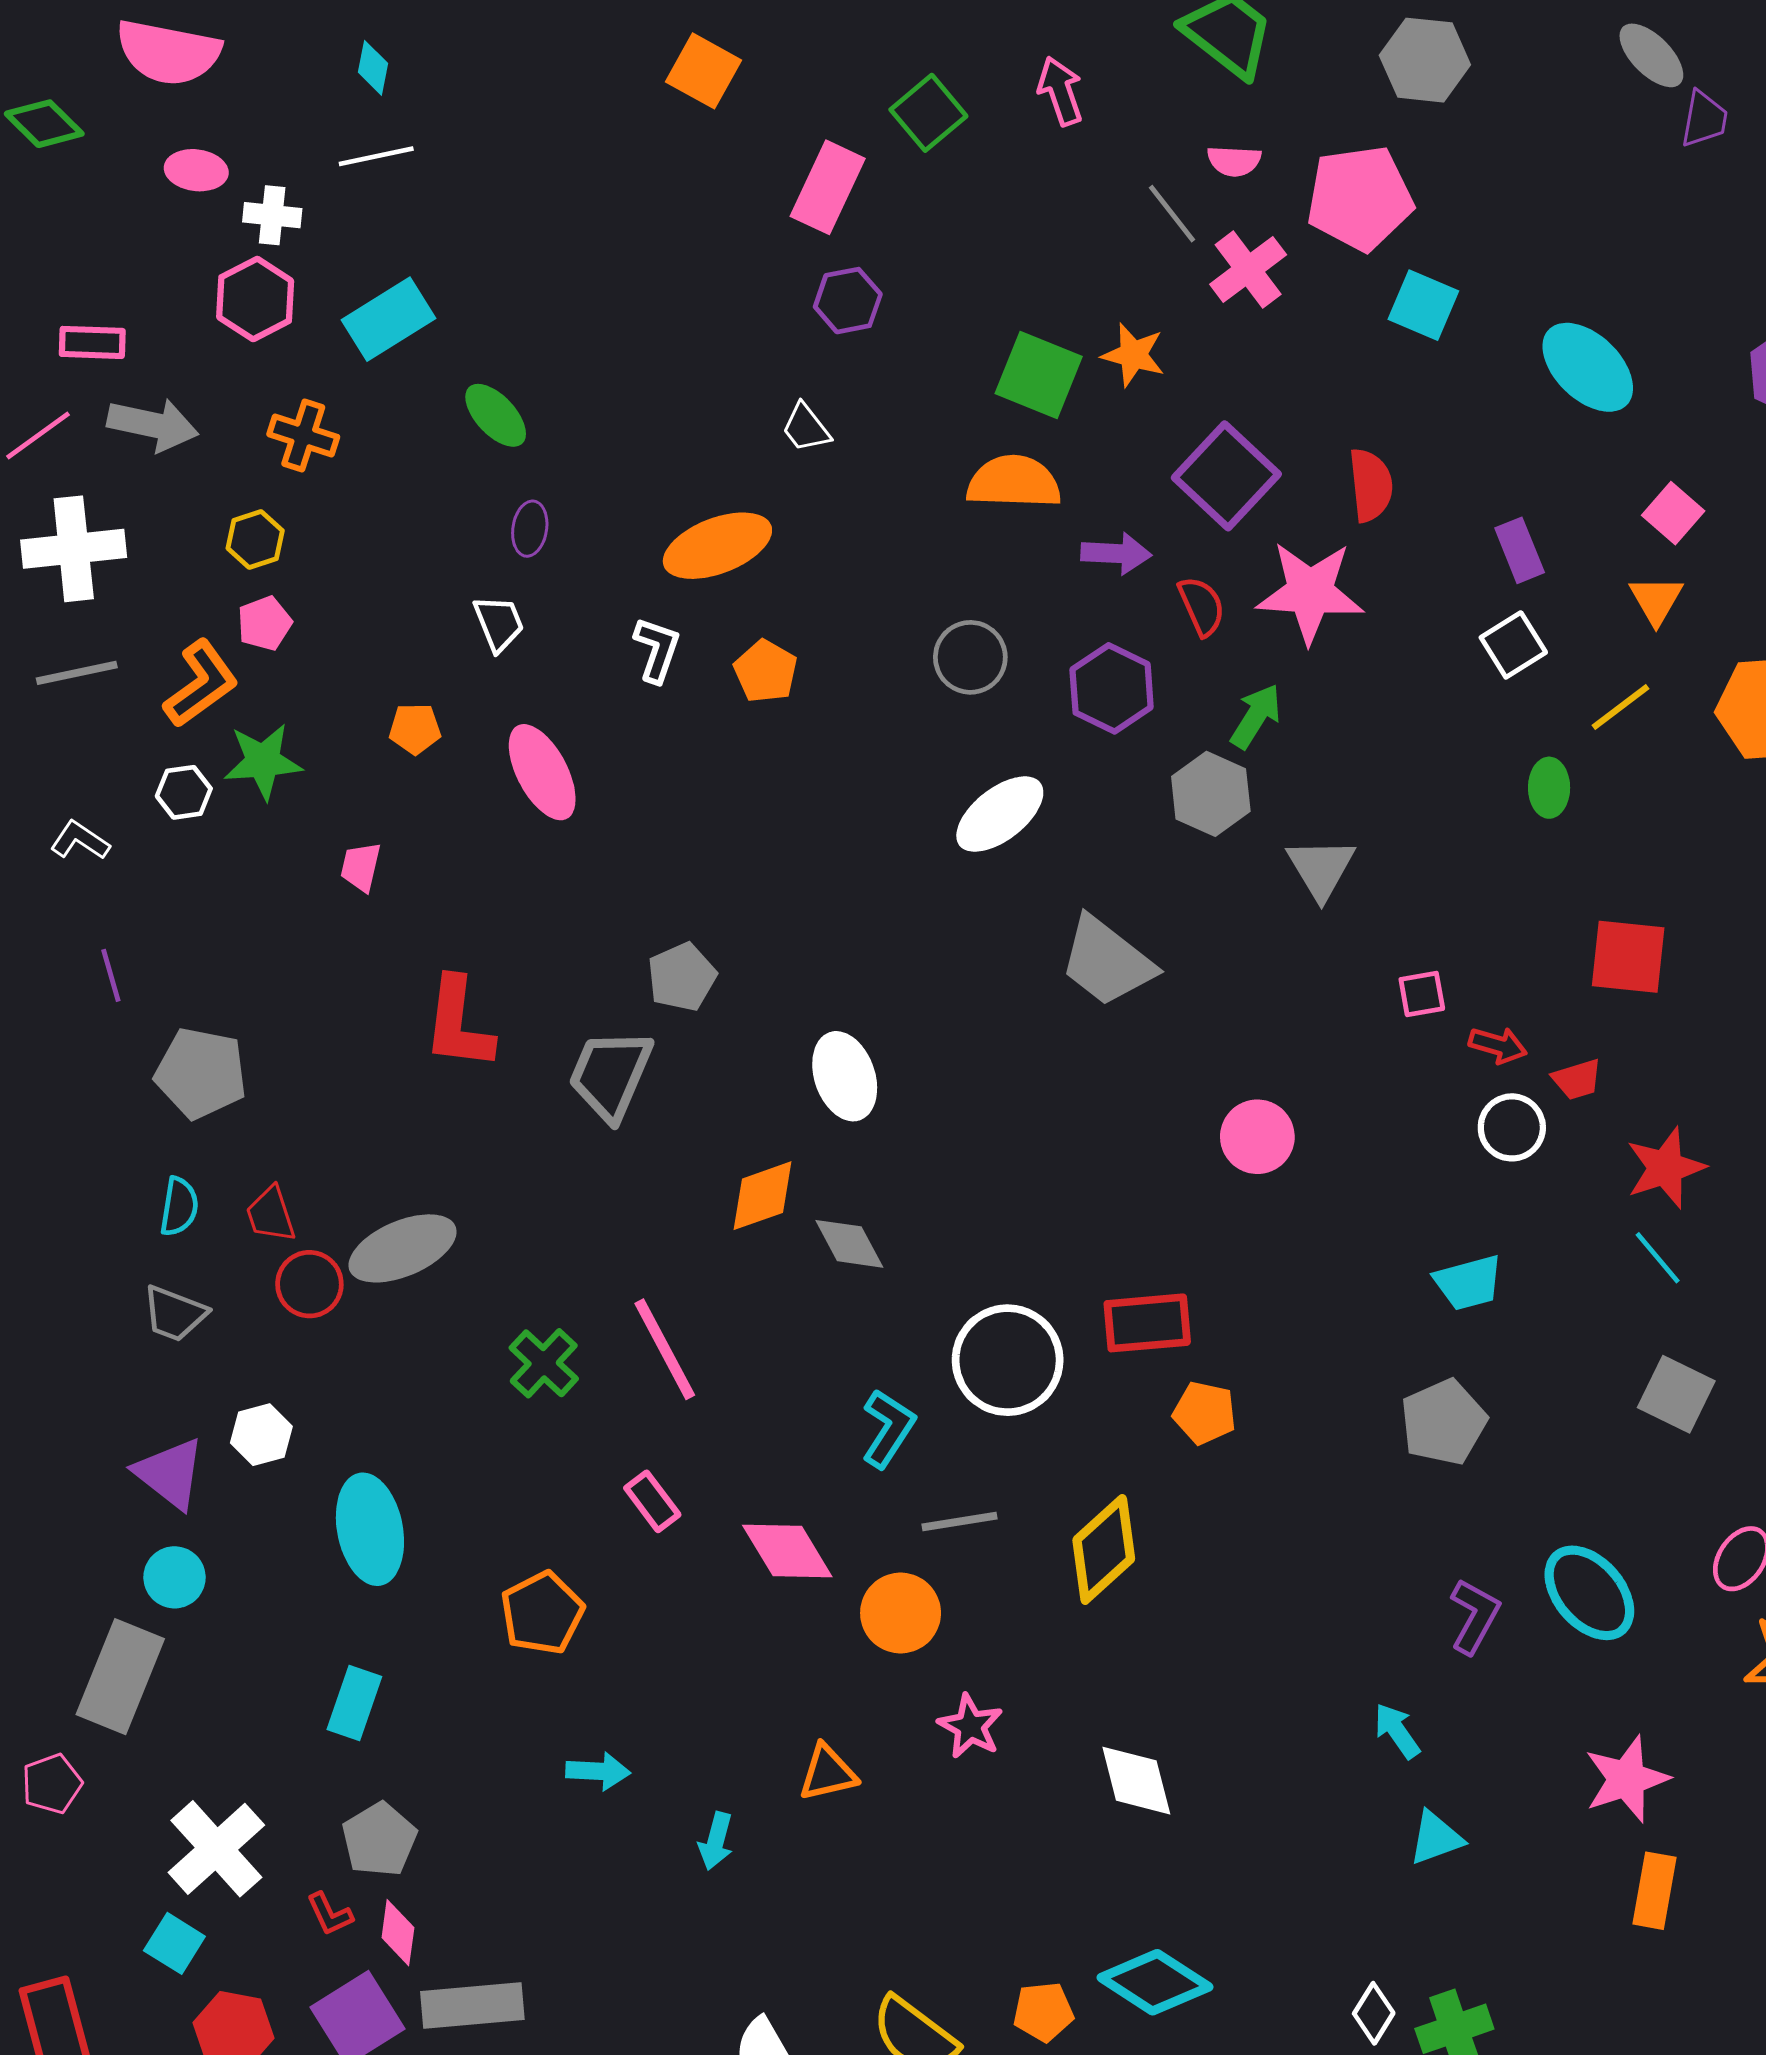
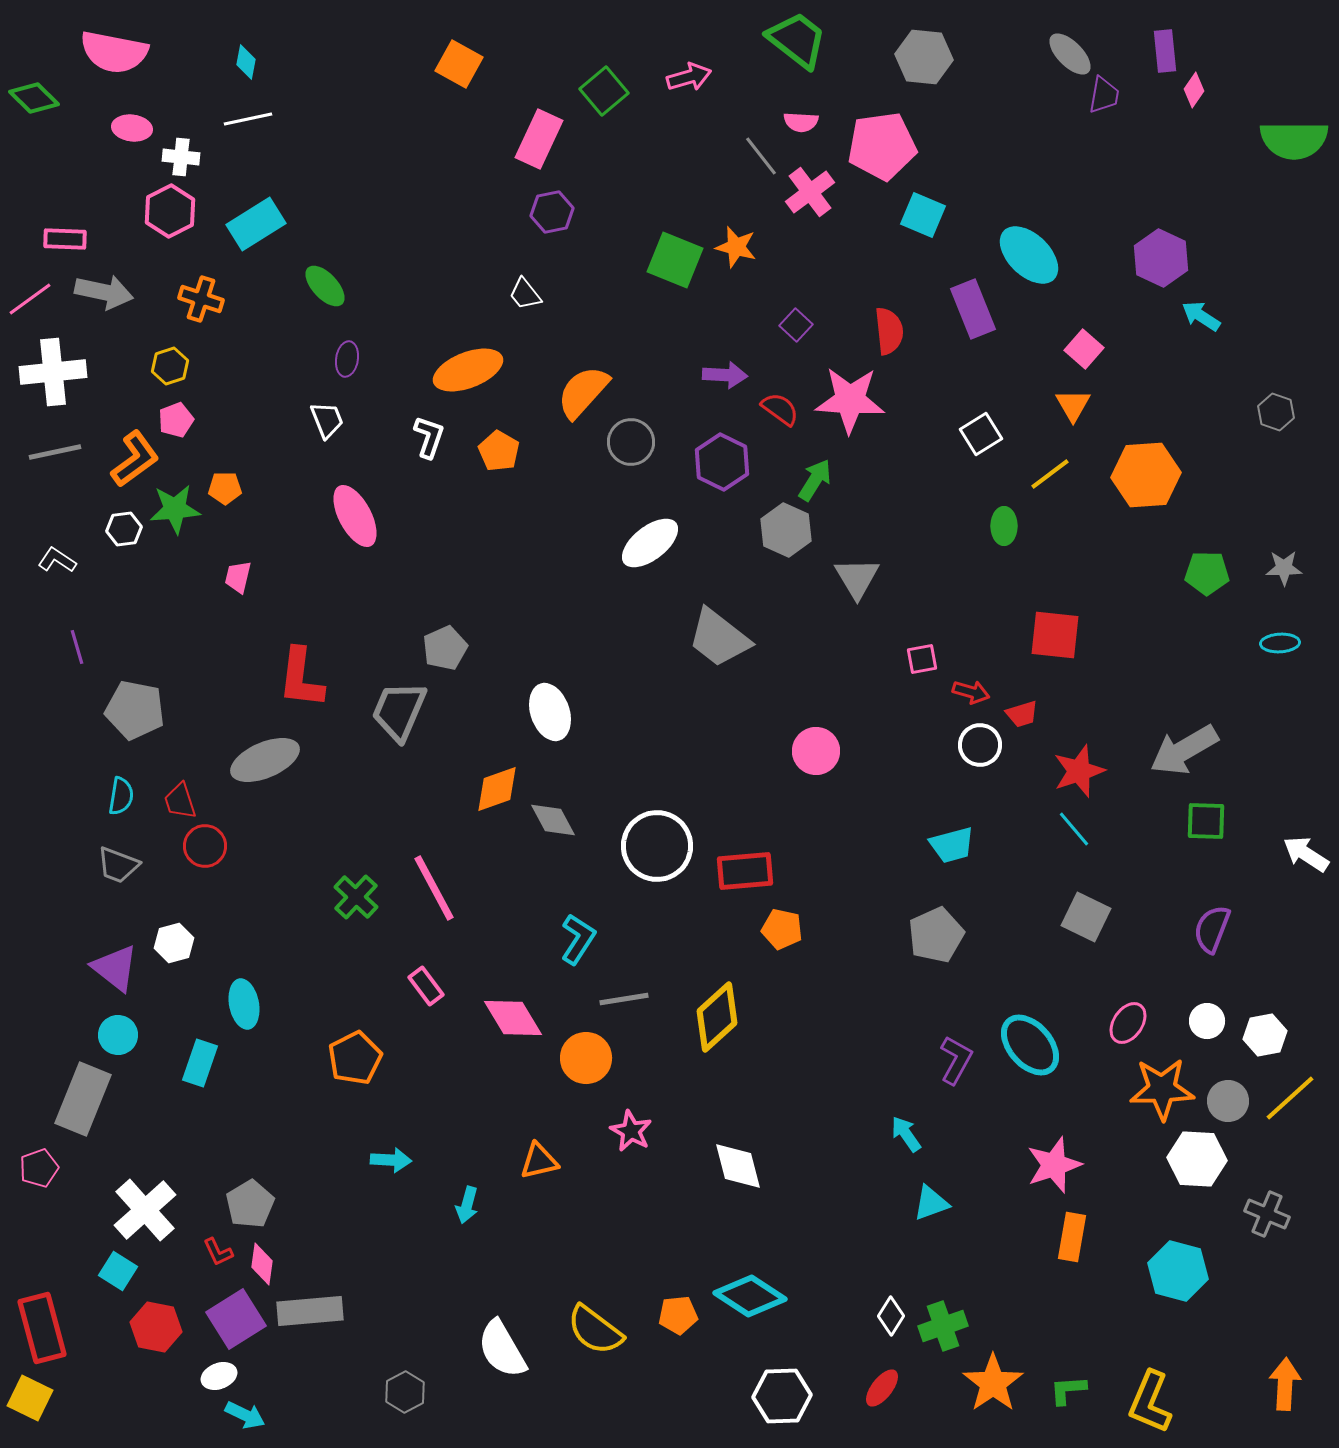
pink arrow: (1060, 91) -> (689, 77), turned 93
purple square: (1226, 476) -> (796, 325), size x0.5
orange semicircle: (1014, 482) -> (583, 392), moved, turned -50
purple rectangle: (1520, 550) -> (973, 309), moved, size x1.4
red semicircle: (1202, 606) -> (780, 409), turned -30
orange pentagon: (415, 729) -> (225, 488), moved
gray ellipse: (403, 1248) -> (265, 760), moved
white circle: (1008, 1360) -> (657, 846), moved
cyan ellipse: (370, 1529) -> (244, 1004), size x0.7
cyan rectangle: (354, 1703) -> (200, 1063), moved

